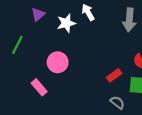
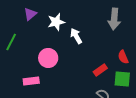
white arrow: (88, 12) -> (76, 36), moved
pink rectangle: (39, 87) -> (31, 81), turned -56

